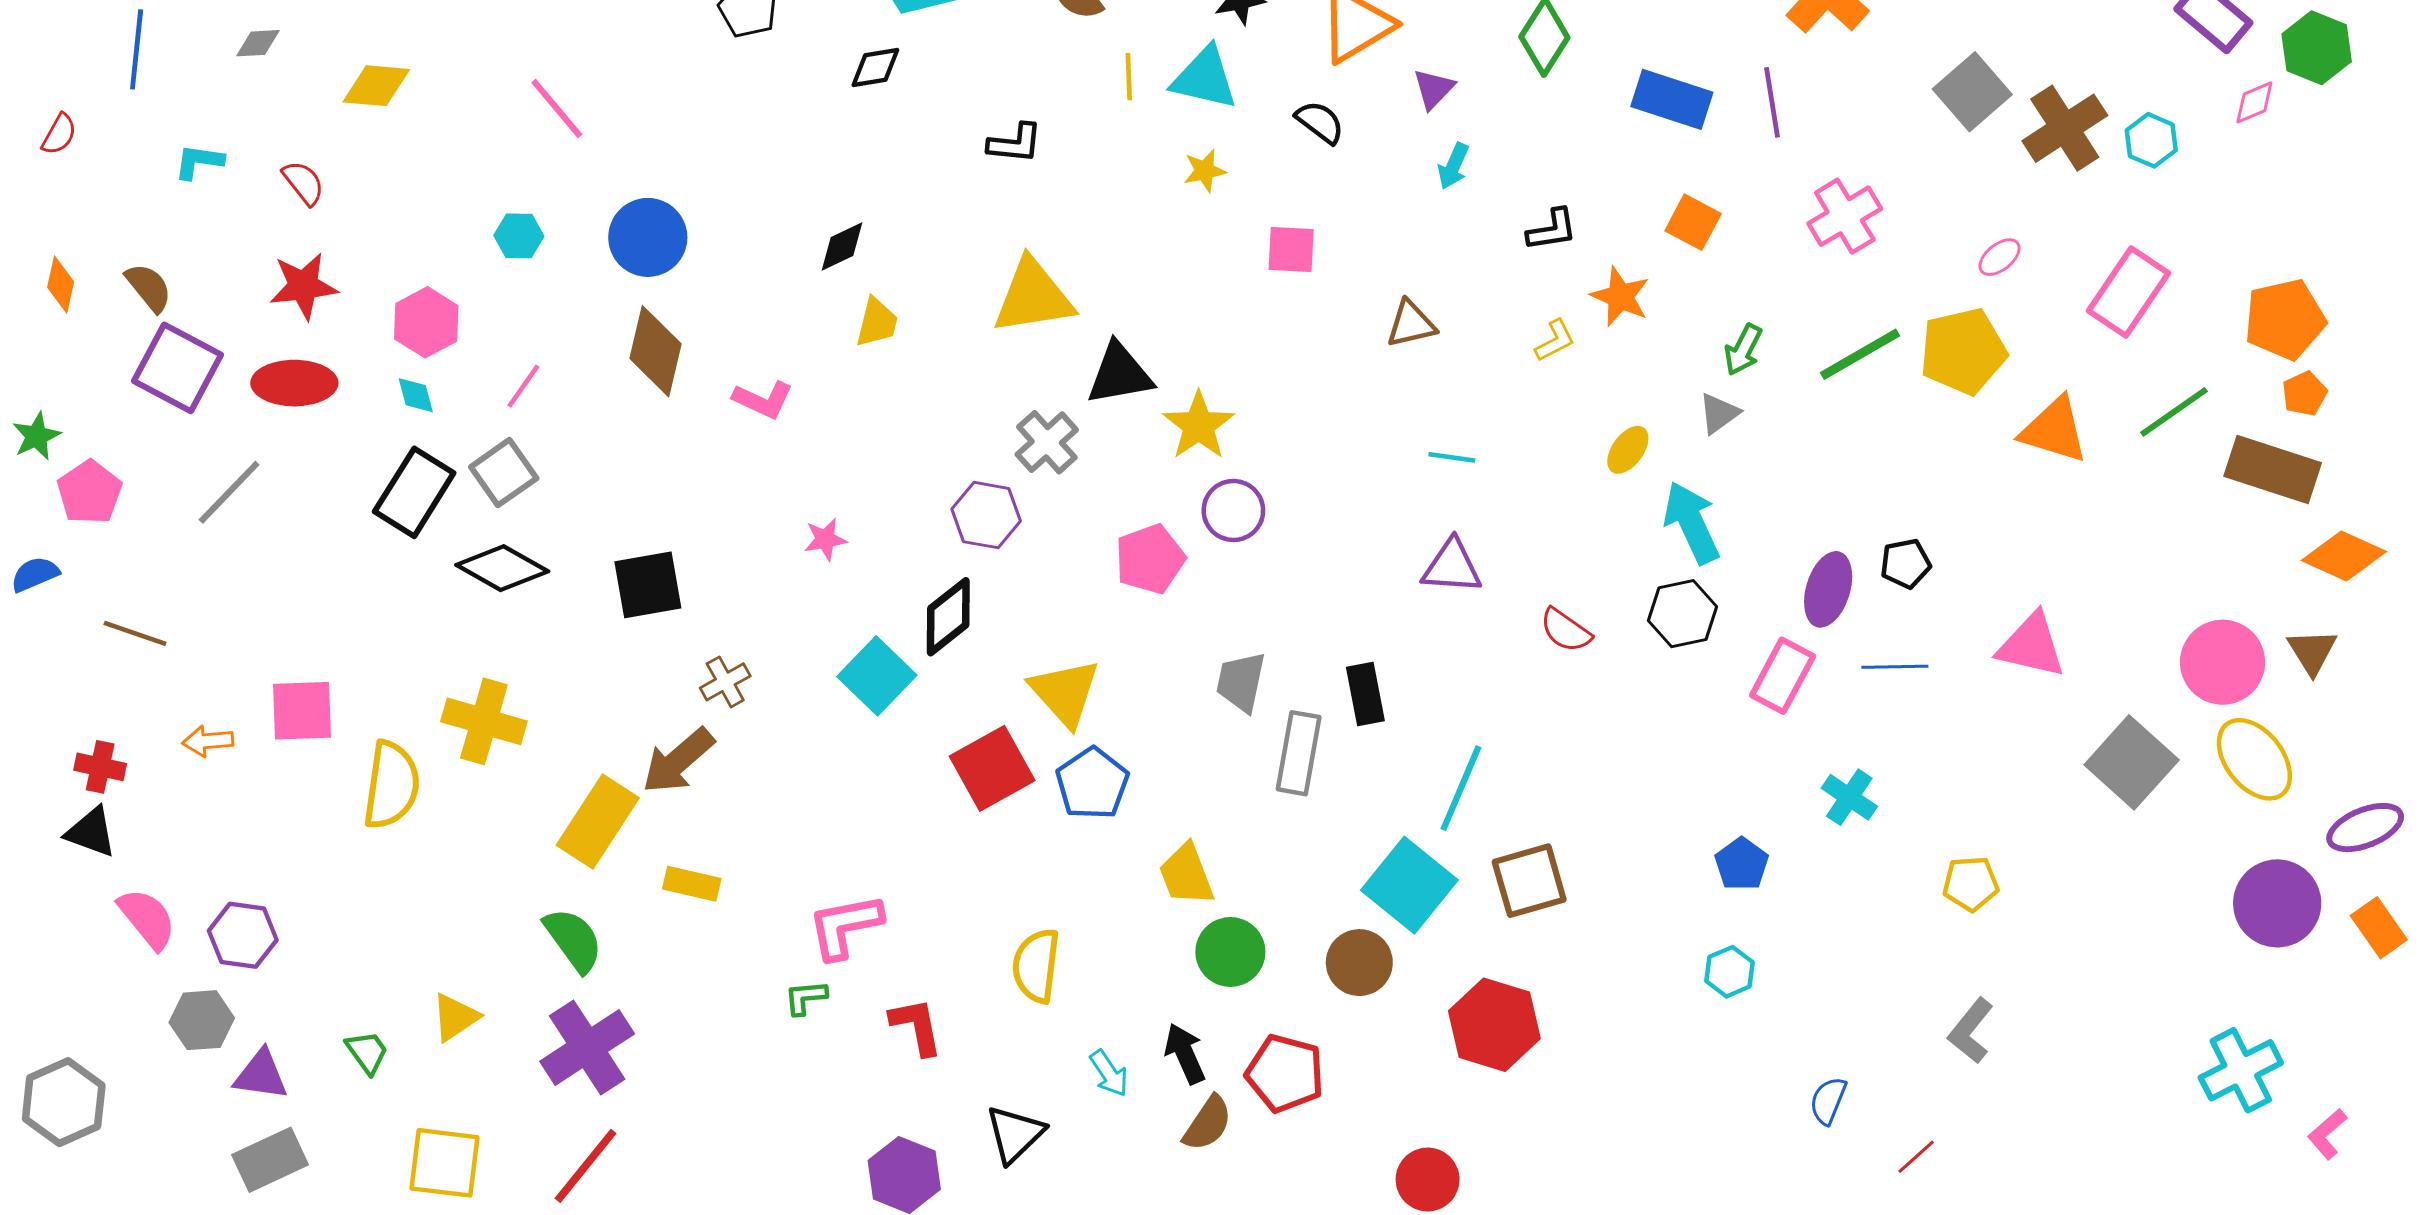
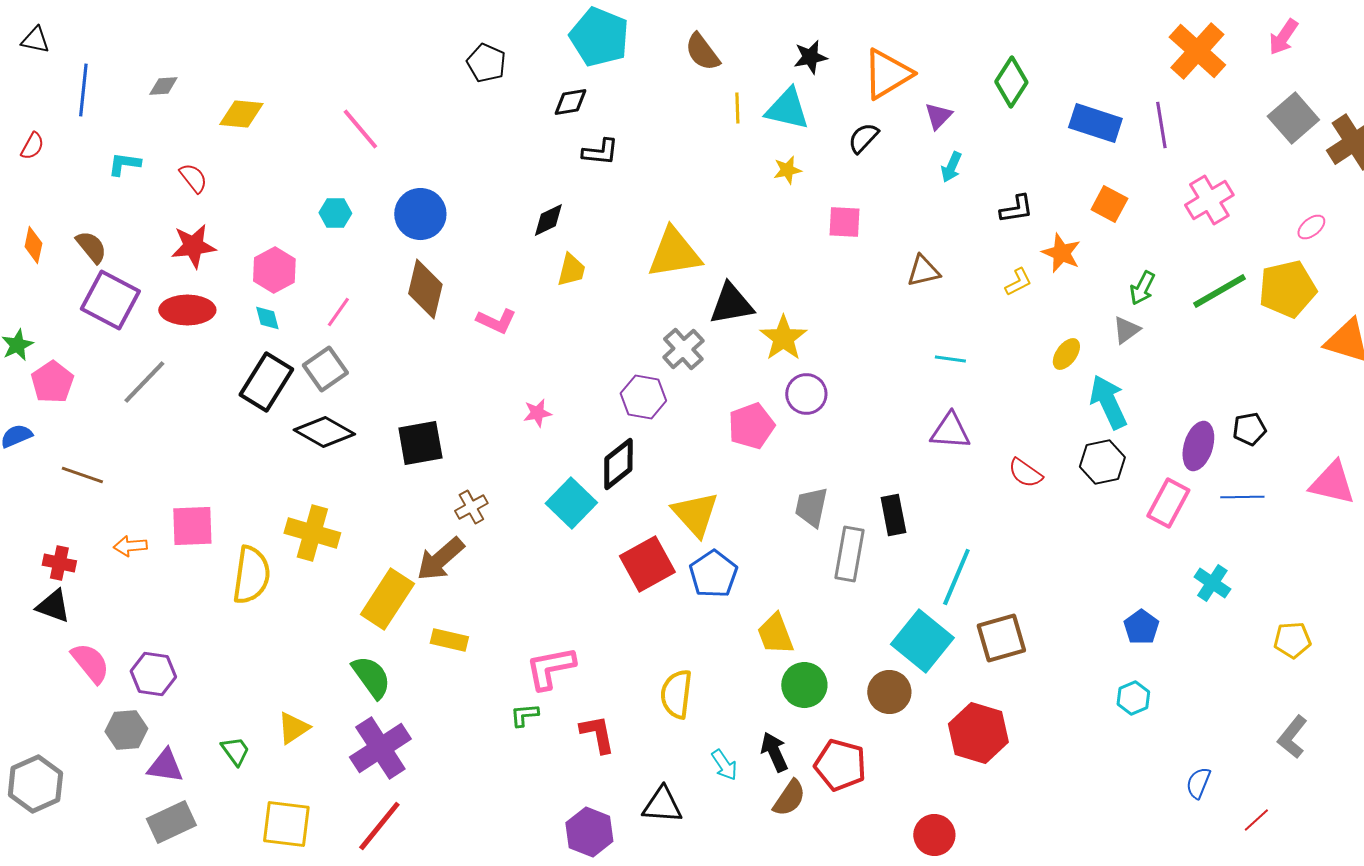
black semicircle: (1320, 122) -> (863, 138), turned -84
black L-shape: (1015, 143) -> (600, 152), moved
black triangle: (1015, 1134) -> (662, 805), turned 48

